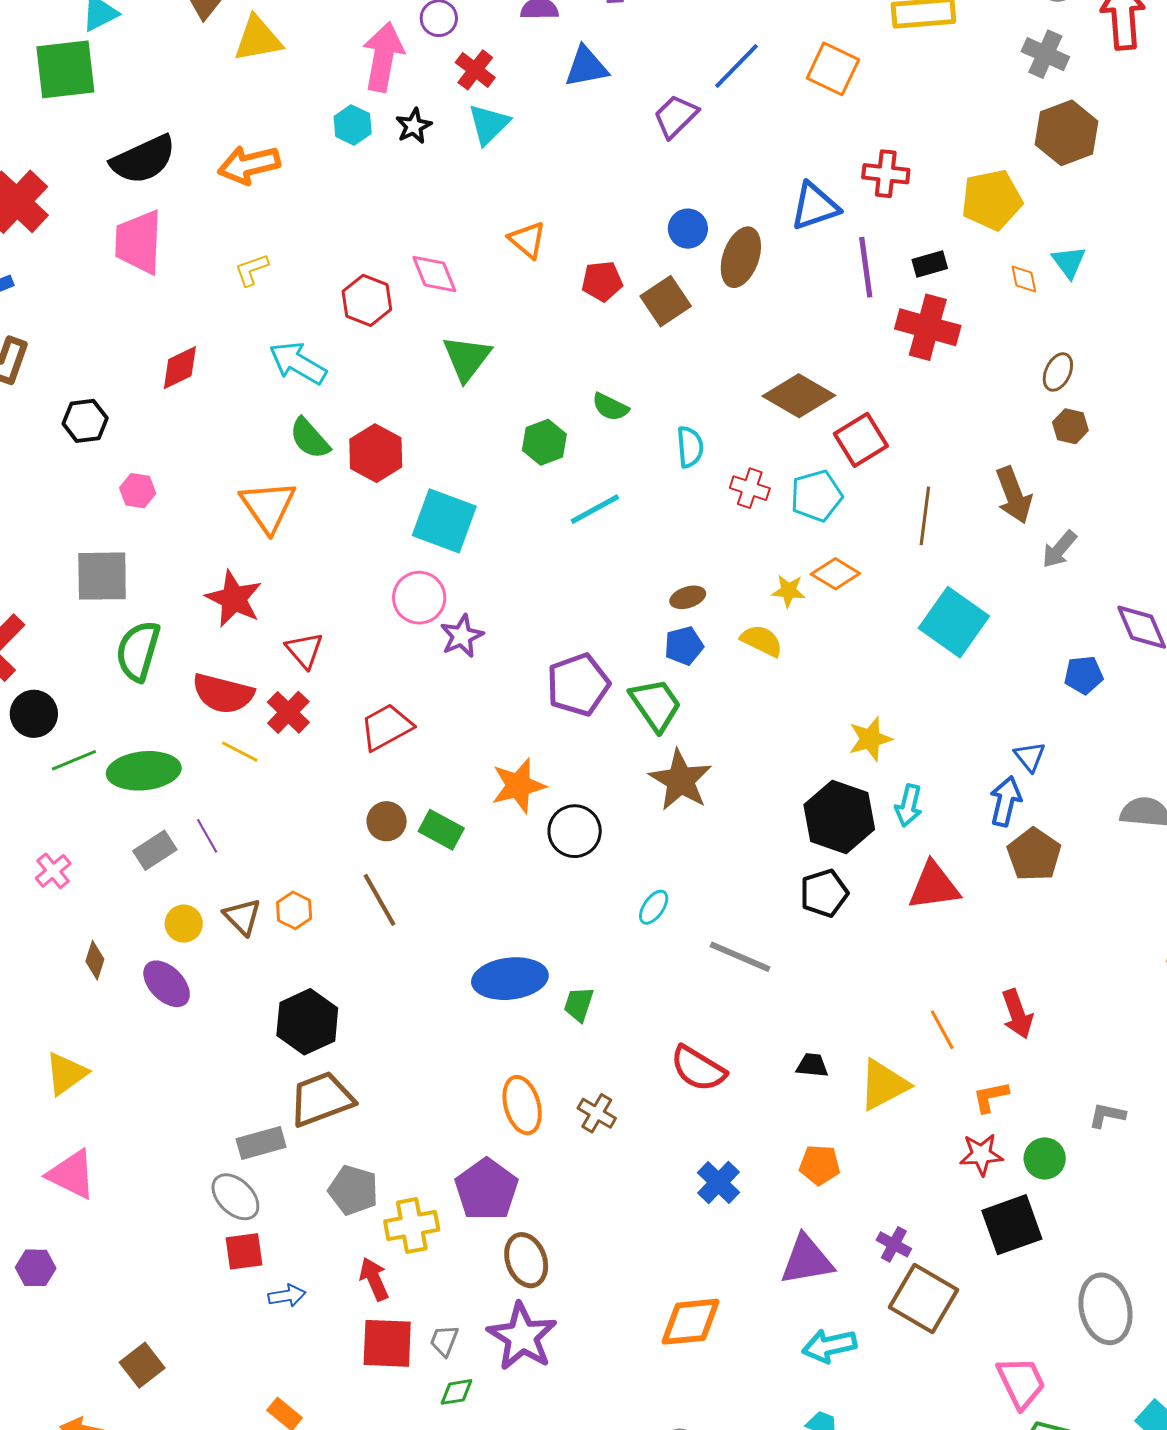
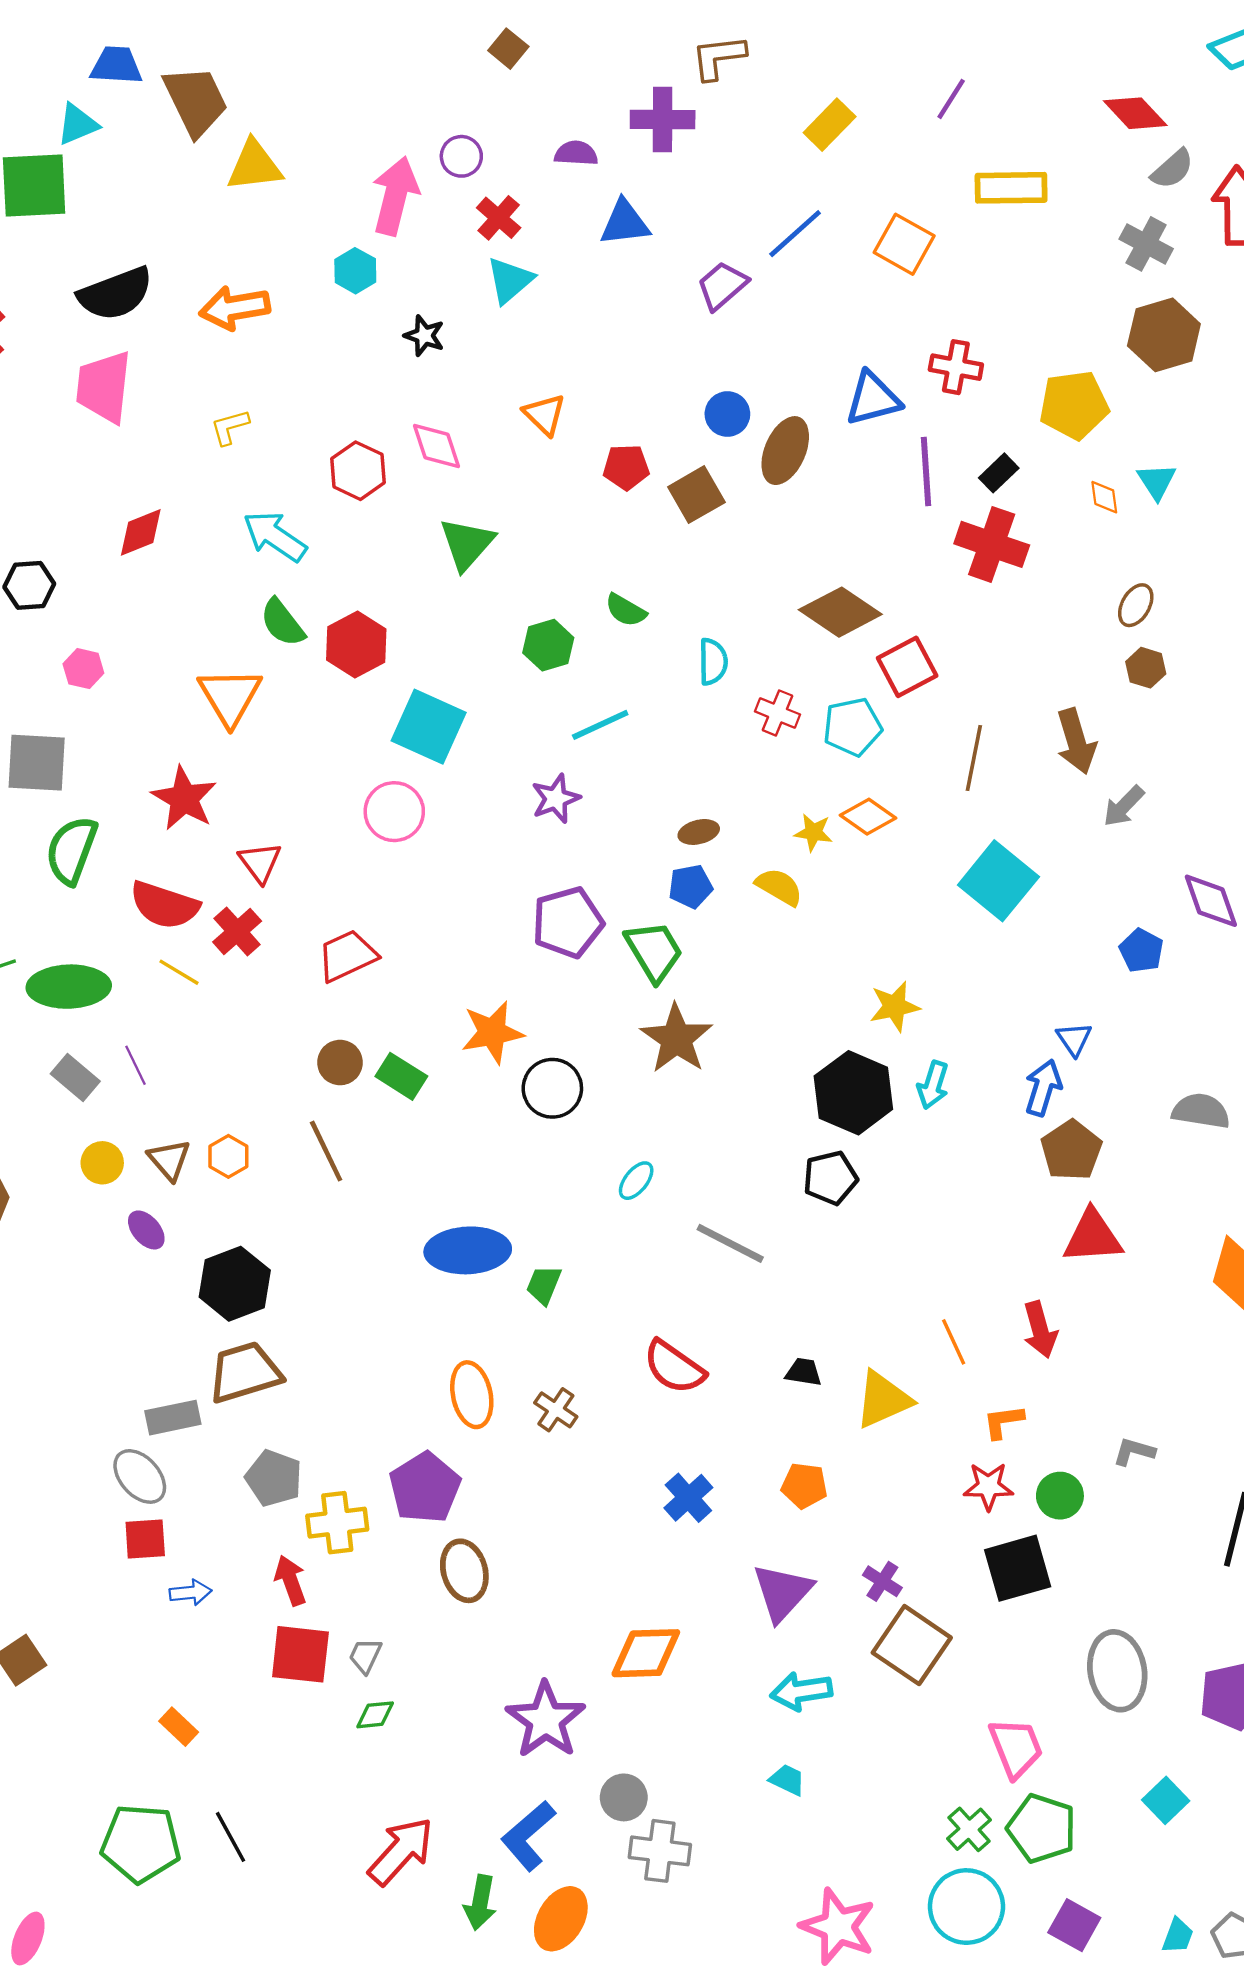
black star: (414, 126) -> (424, 336), moved, turned -30
black rectangle: (930, 264) -> (999, 473), turned -32
purple star: (462, 636) -> (556, 799), moved
blue pentagon: (1084, 675) -> (1141, 951), turned 30
gray rectangle: (155, 850) -> (75, 1077), turned 69
red triangle: (934, 886) -> (1093, 1237), moved
purple ellipse: (167, 984) -> (146, 1230), moved, size x0.7
purple triangle: (807, 1260) -> (782, 1592), turned -42
purple star: (522, 1337) -> (546, 1720), moved

